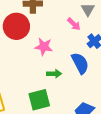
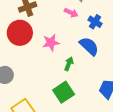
green arrow: (54, 74) -> (69, 64), turned -48

